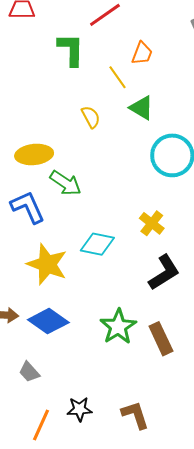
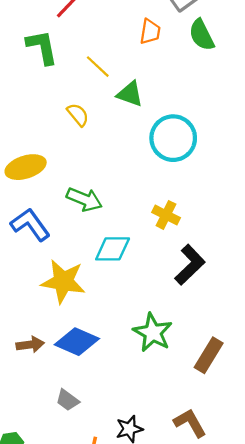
orange trapezoid: (142, 53) -> (150, 32), moved
green arrow: (65, 183) -> (84, 199), moved
brown rectangle: (161, 339) -> (209, 355), moved, turned 68

